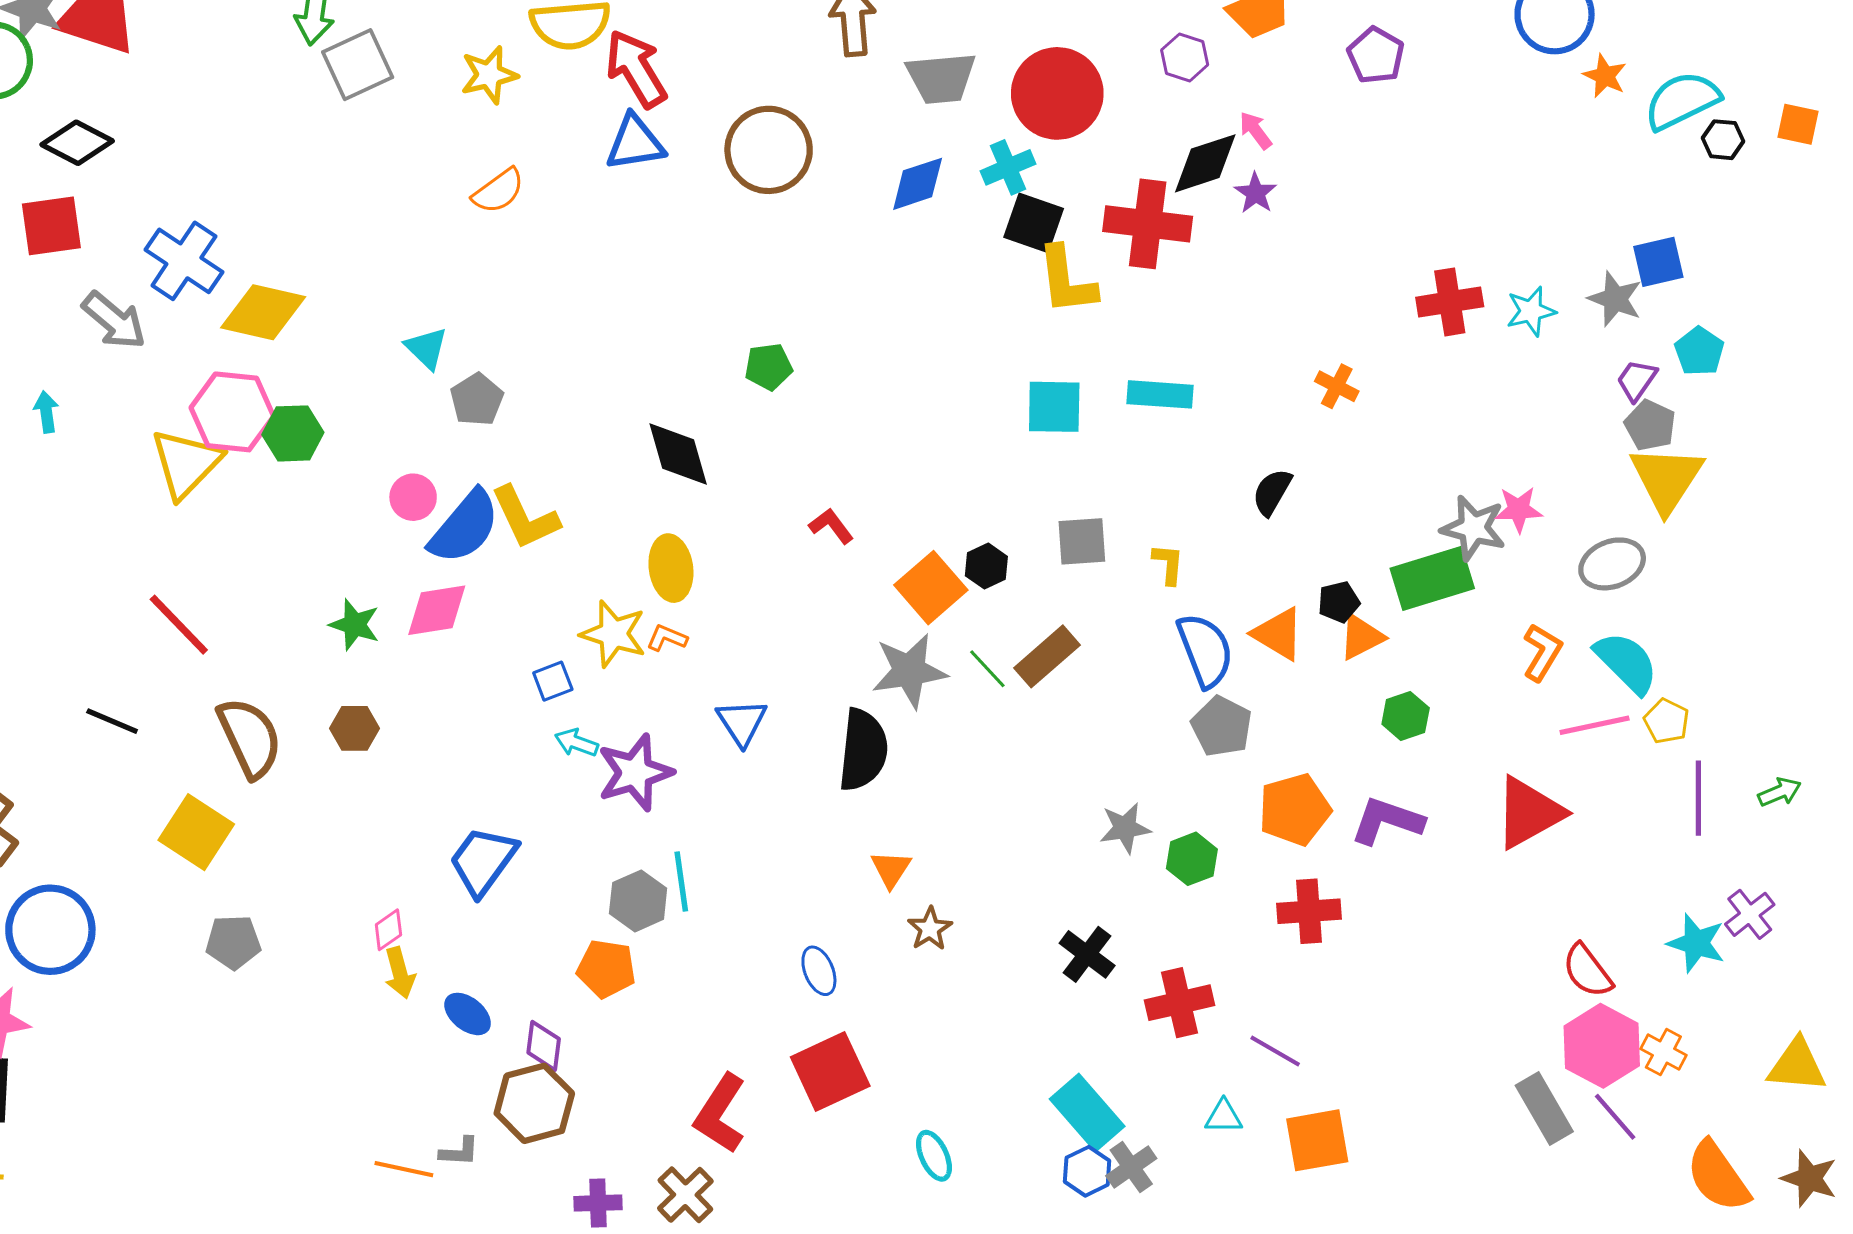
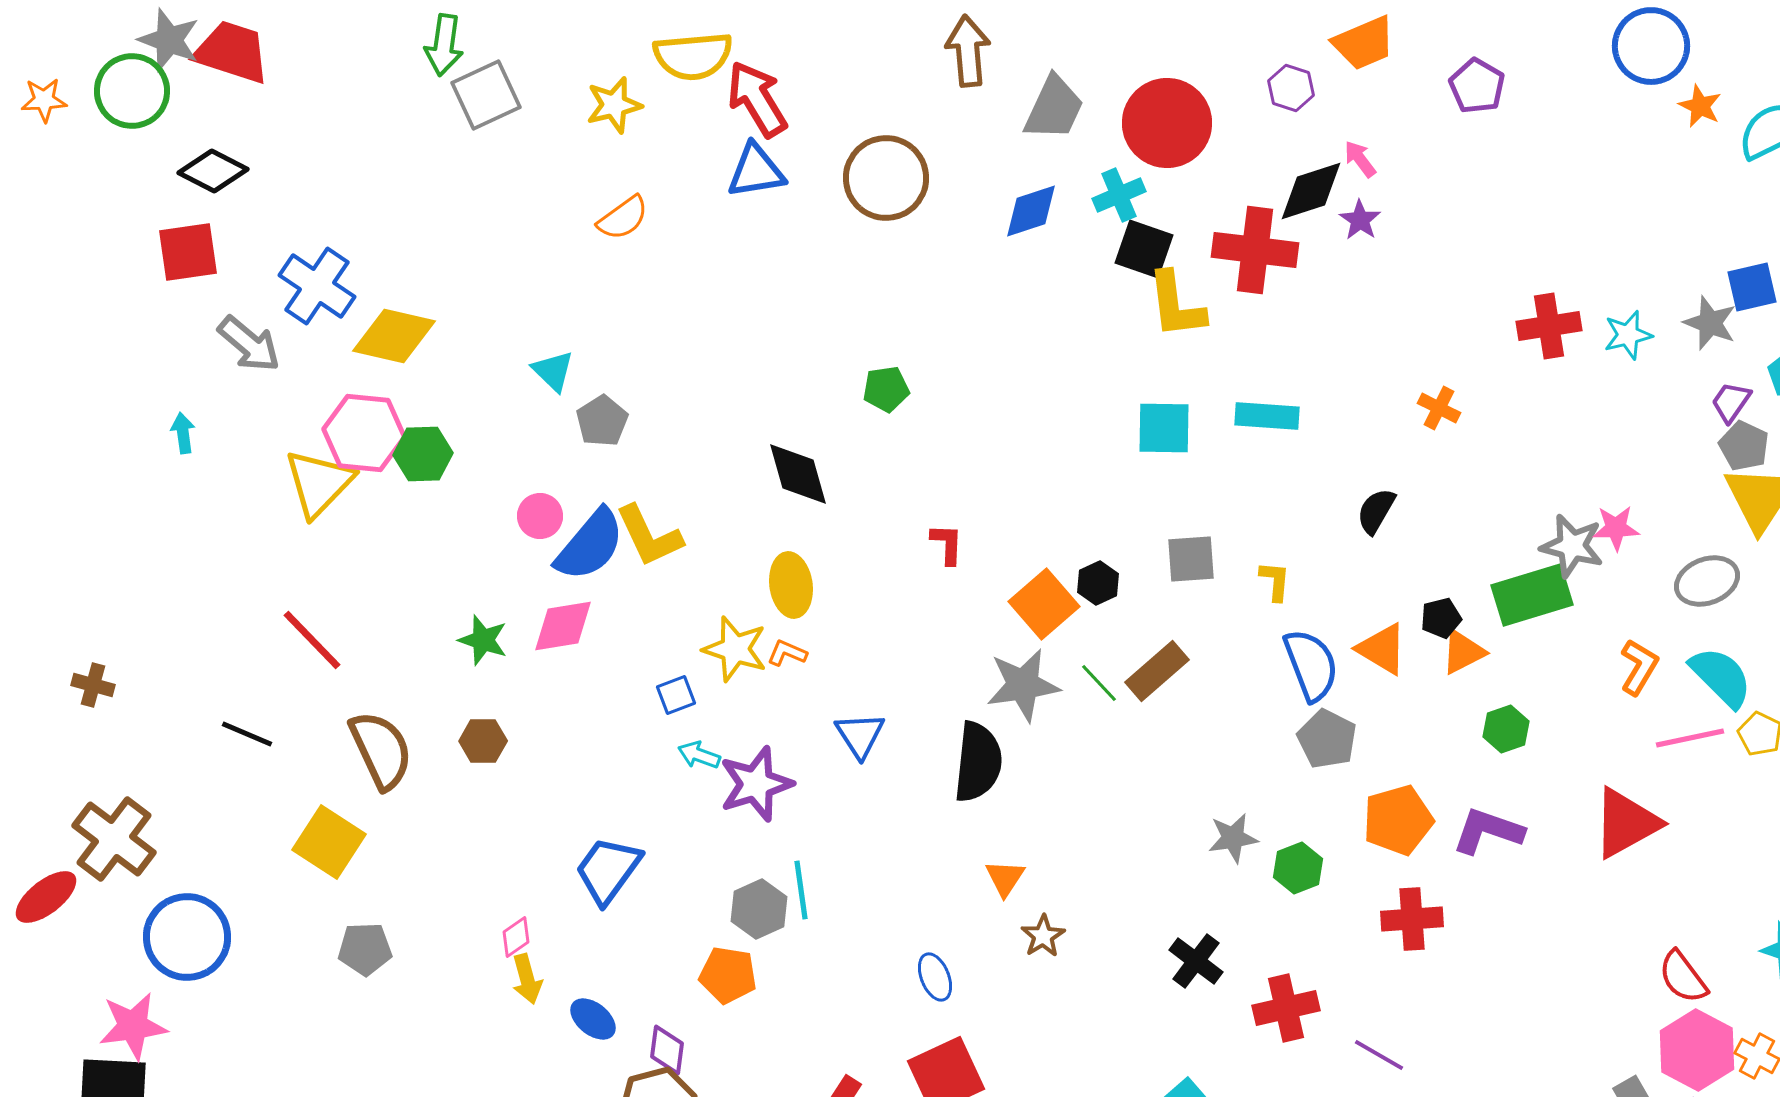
gray trapezoid: (941, 78) -> (1054, 108), turned -60
red L-shape: (831, 526) -> (947, 544), turned 39

